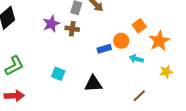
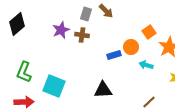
green L-shape: (14, 66) -> (24, 72), turned 140
cyan square: (58, 74) -> (54, 86), moved, size x1.6

